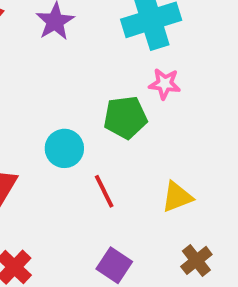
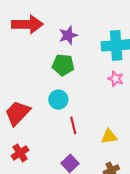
green pentagon: (125, 117) -> (63, 65), moved

